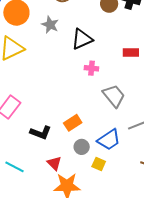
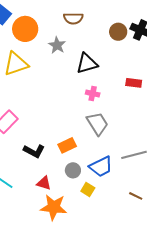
gray trapezoid: (114, 96) -> (97, 124), moved
red triangle: (54, 163) -> (44, 183), turned -35

